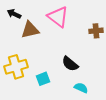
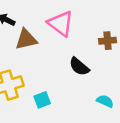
black semicircle: (70, 64) -> (79, 67), moved
cyan semicircle: (81, 88) -> (105, 101), moved

